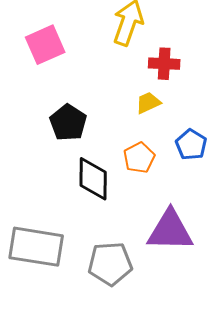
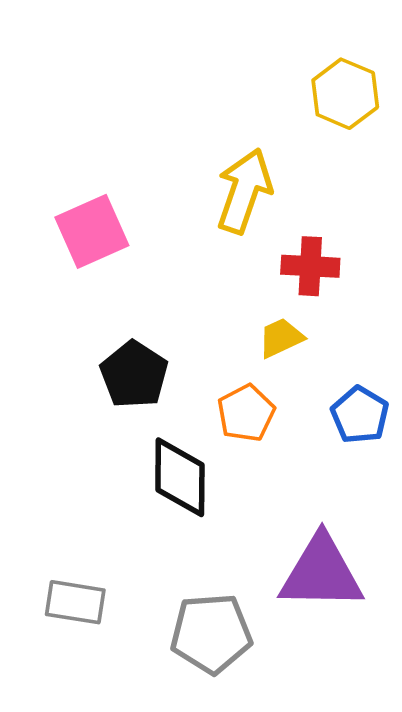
orange pentagon: (139, 158) -> (246, 413), moved
gray rectangle: (36, 247) -> (75, 602), size x0.6

